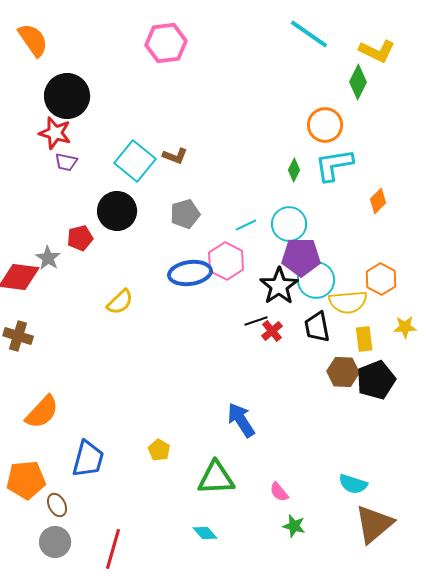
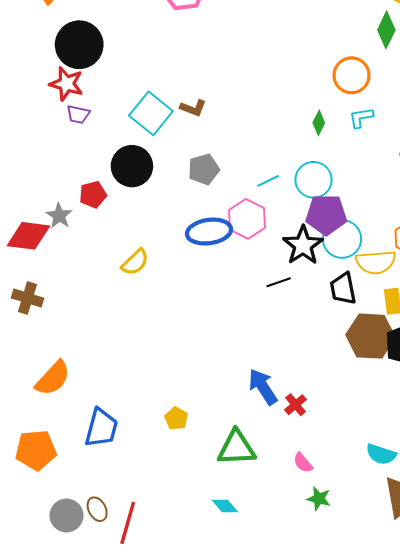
cyan L-shape: (334, 165) -> (361, 118), size x0.6
red cross: (272, 331) -> (296, 405), moved
brown hexagon: (343, 372) -> (371, 336), size x1.4
brown ellipse: (57, 505) -> (97, 509), moved

